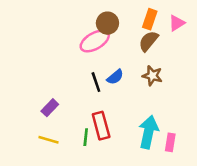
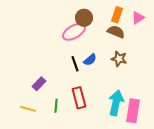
brown semicircle: (149, 41) -> (116, 32), turned 72
green line: (86, 137) -> (56, 106), moved
yellow line: (48, 140) -> (28, 109), moved
pink rectangle: (170, 142) -> (133, 111), size x1.6

